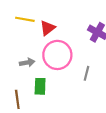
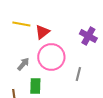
gray arrow: (27, 63) -> (23, 64), turned -40

